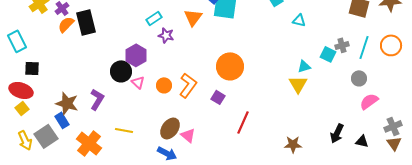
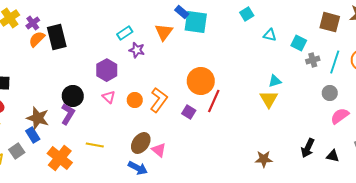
cyan square: (328, 54) -> (299, 43), moved
black circle: (121, 71) -> (73, 96), moved
red line: (243, 122) -> (214, 101), moved
gray square: (46, 136) -> (17, 151), size x0.7

